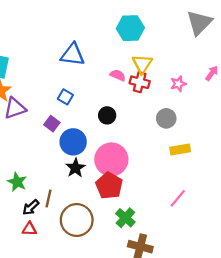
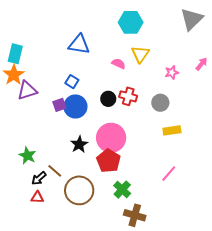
red cross: (140, 82) -> (128, 96), moved
purple square: (52, 124) -> (59, 105), turned 32
blue circle: (73, 142) -> (75, 106), moved
brown line: (48, 199) -> (55, 171), turned -63

